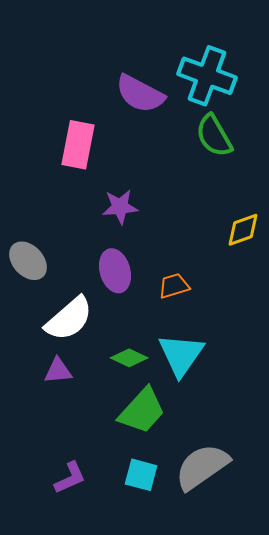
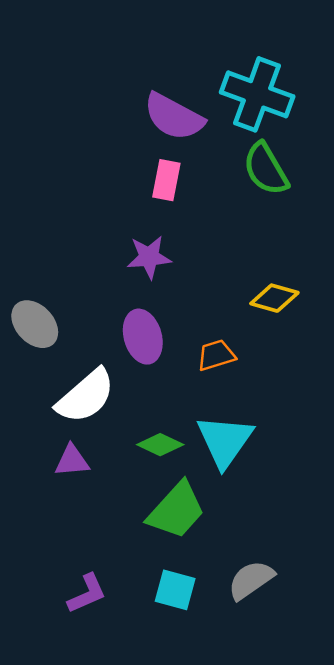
pink rectangle: (78, 145) -> (166, 180), moved, size x0.7
yellow diamond: (243, 230) -> (274, 298), moved, turned 36
gray semicircle: (202, 467) -> (251, 580), size x0.7

